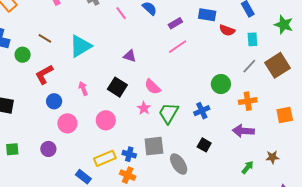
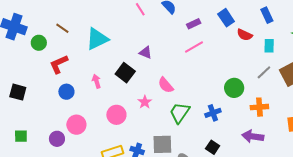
blue rectangle: (207, 15) -> (226, 18), turned 42
black square: (117, 87) -> (125, 73), moved
pink star: (144, 108) -> (145, 102), moved
pink circle: (67, 123) -> (76, 125), moved

